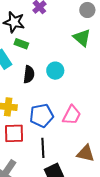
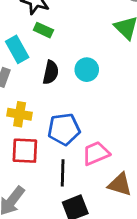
pink trapezoid: (72, 115) -> (96, 153), moved, turned -145

